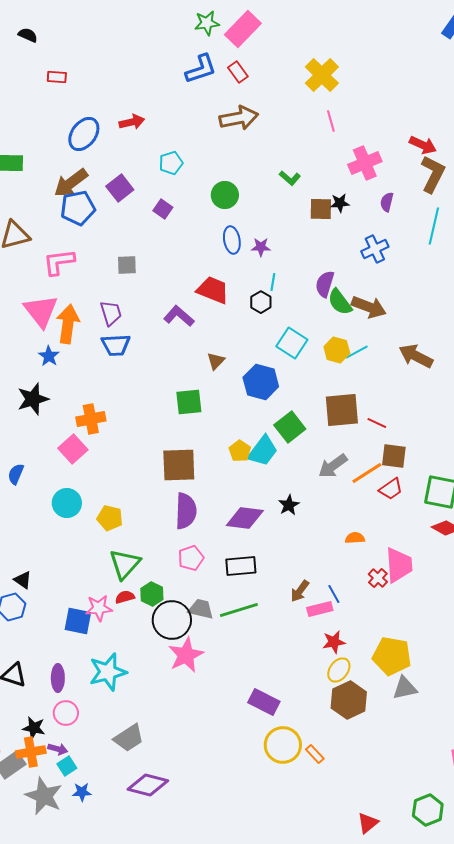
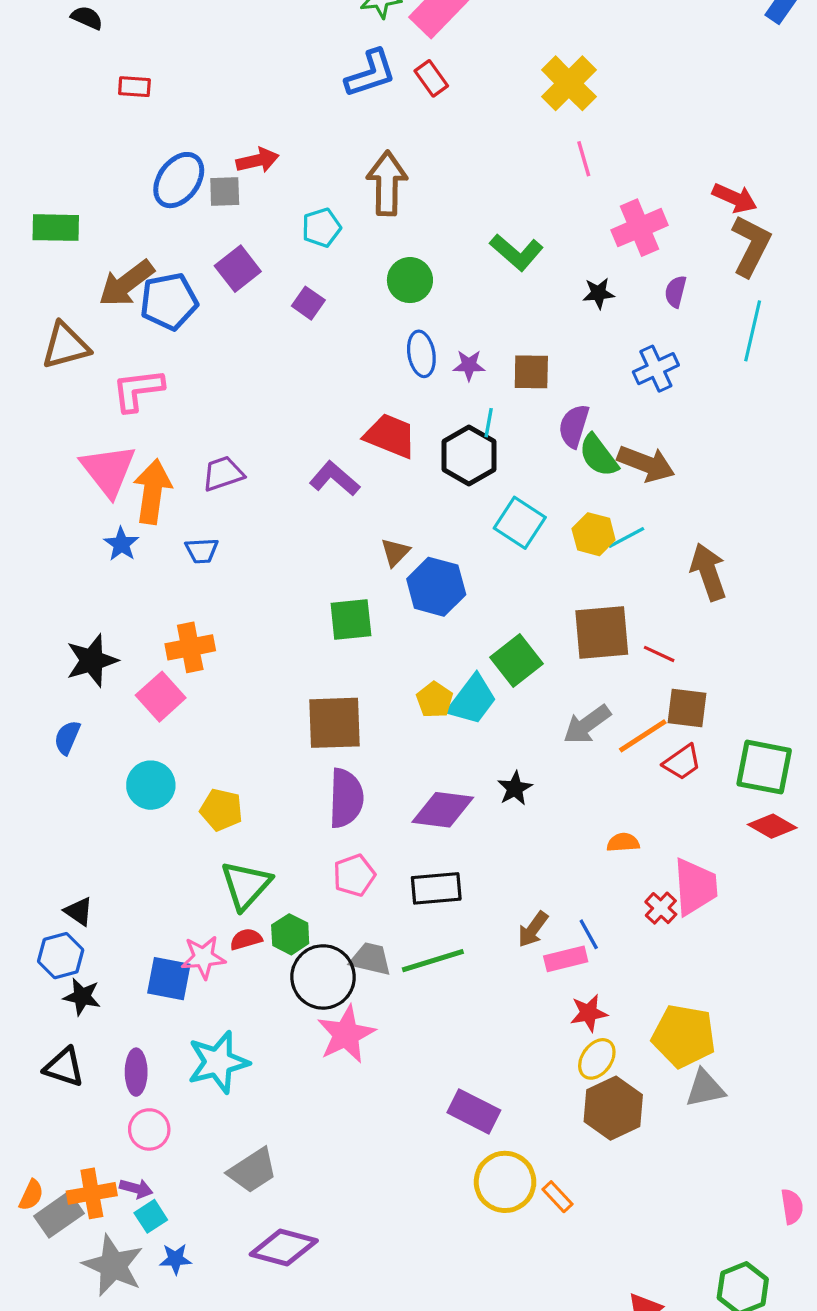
brown arrow: (239, 118) -> (387, 183), moved, turned -78
green L-shape: (290, 178) -> (517, 252), size x1.5
brown arrow: (71, 183) -> (126, 283), moved
brown square: (321, 209) -> (531, 372), moved
gray square: (127, 265) -> (225, 192), moved
black hexagon: (261, 302) -> (469, 456), size x1.6
purple trapezoid: (111, 313) -> (223, 474), turned -92
blue trapezoid: (116, 345) -> (202, 551), moved, size x0.7
brown arrow: (416, 356) -> (708, 572), moved, turned 44
blue hexagon: (261, 382) -> (436, 587), moved
black star: (33, 399) -> (92, 660), moved
black star: (34, 728) -> (82, 997), moved

